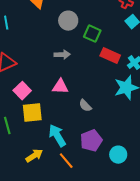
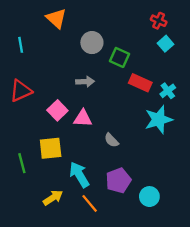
pink square: (22, 91) -> (57, 110), moved

